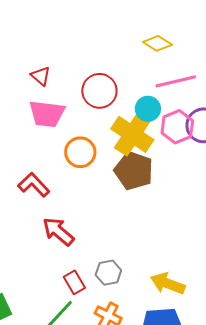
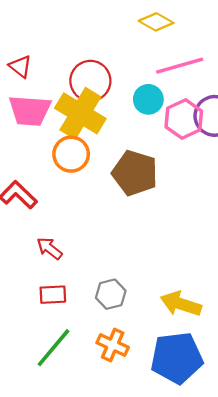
yellow cross: (132, 134) -> (80, 113), moved
red arrow: (58, 231) -> (49, 248), size x0.7
red rectangle: (74, 282) -> (53, 295), moved, turned -60

